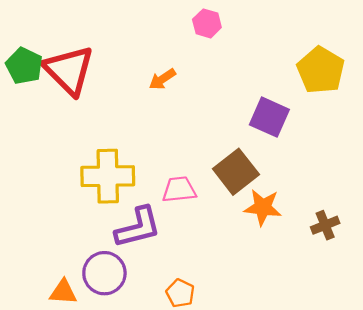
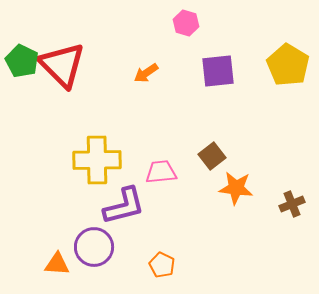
purple square: (269, 117) -> (218, 71), moved, turned -30
brown square: (236, 172) -> (212, 156), size x0.7

